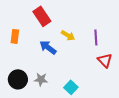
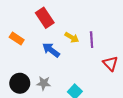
orange rectangle: (15, 36) -> (17, 38), turned -64
purple line: (96, 37) -> (92, 40), moved

